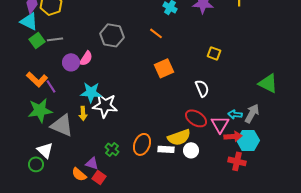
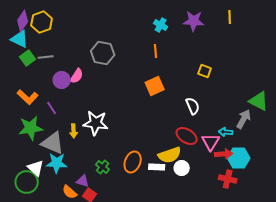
orange line: (156, 33) -> (156, 51), moved, turned 48
purple line: (51, 86) -> (52, 108), moved
cyan star: (91, 92) -> (57, 163), moved
gray arrow: (252, 113) -> (244, 119), moved
green circle: (36, 164) -> (27, 182), size x1.5

